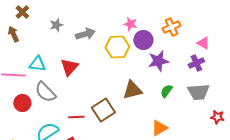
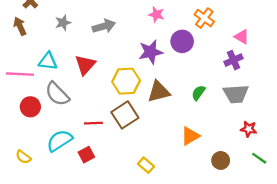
gray star: (56, 25) -> (63, 23), moved
orange cross: (171, 27) -> (204, 18), turned -30
purple circle: (143, 40) -> (182, 41), moved
yellow hexagon: (117, 47) -> (126, 81), moved
purple star: (158, 61) -> (151, 52), moved
red star: (217, 117) -> (249, 129), moved

